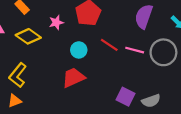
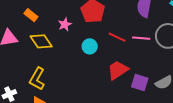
yellow diamond: (28, 36) -> (41, 41), turned 30
red trapezoid: (73, 77) -> (118, 70), moved

